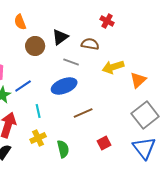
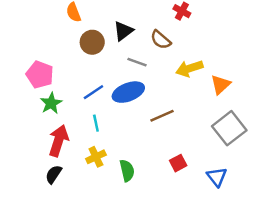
brown semicircle: (90, 44) -> (161, 40), turned -150
blue line: (23, 86) -> (93, 92), moved
brown line: (83, 113) -> (162, 116), moved
blue triangle: (144, 148) -> (217, 177), moved, size x0.7

